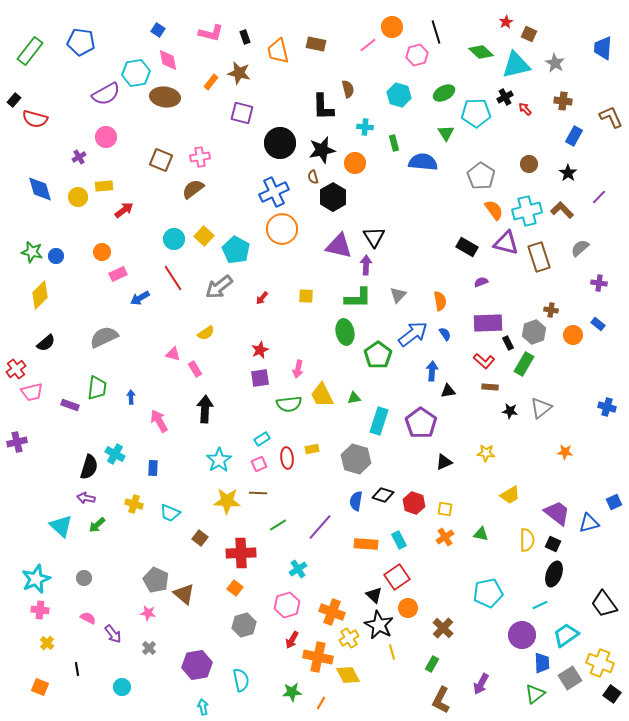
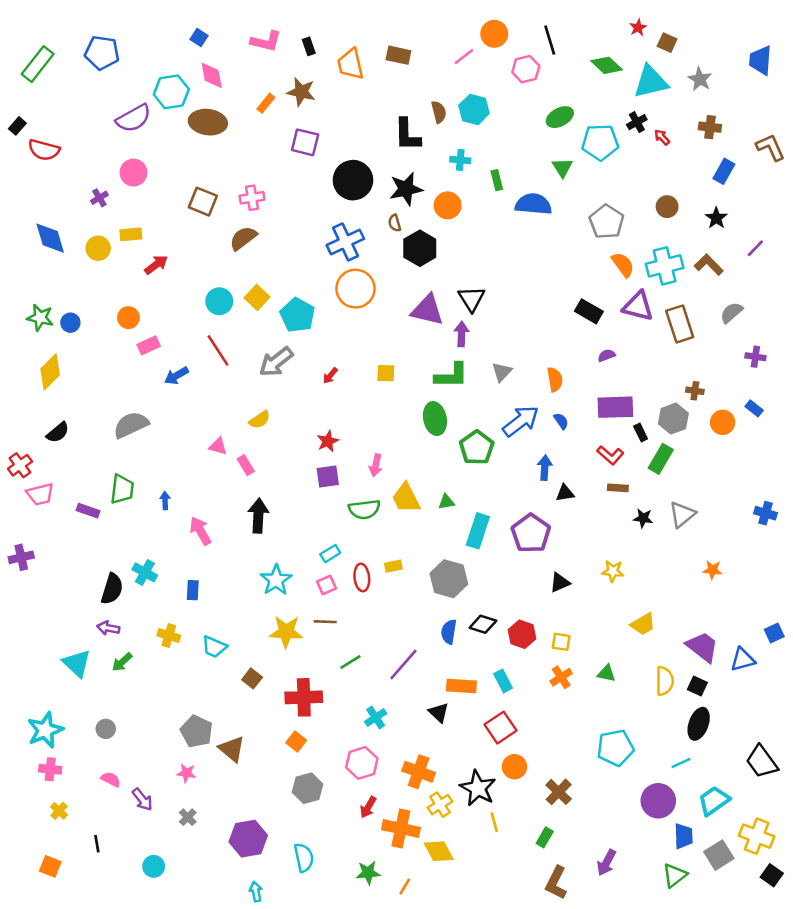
cyan hexagon: (399, 95) -> (474, 109), moved
black triangle: (374, 595) -> (439, 712), moved

